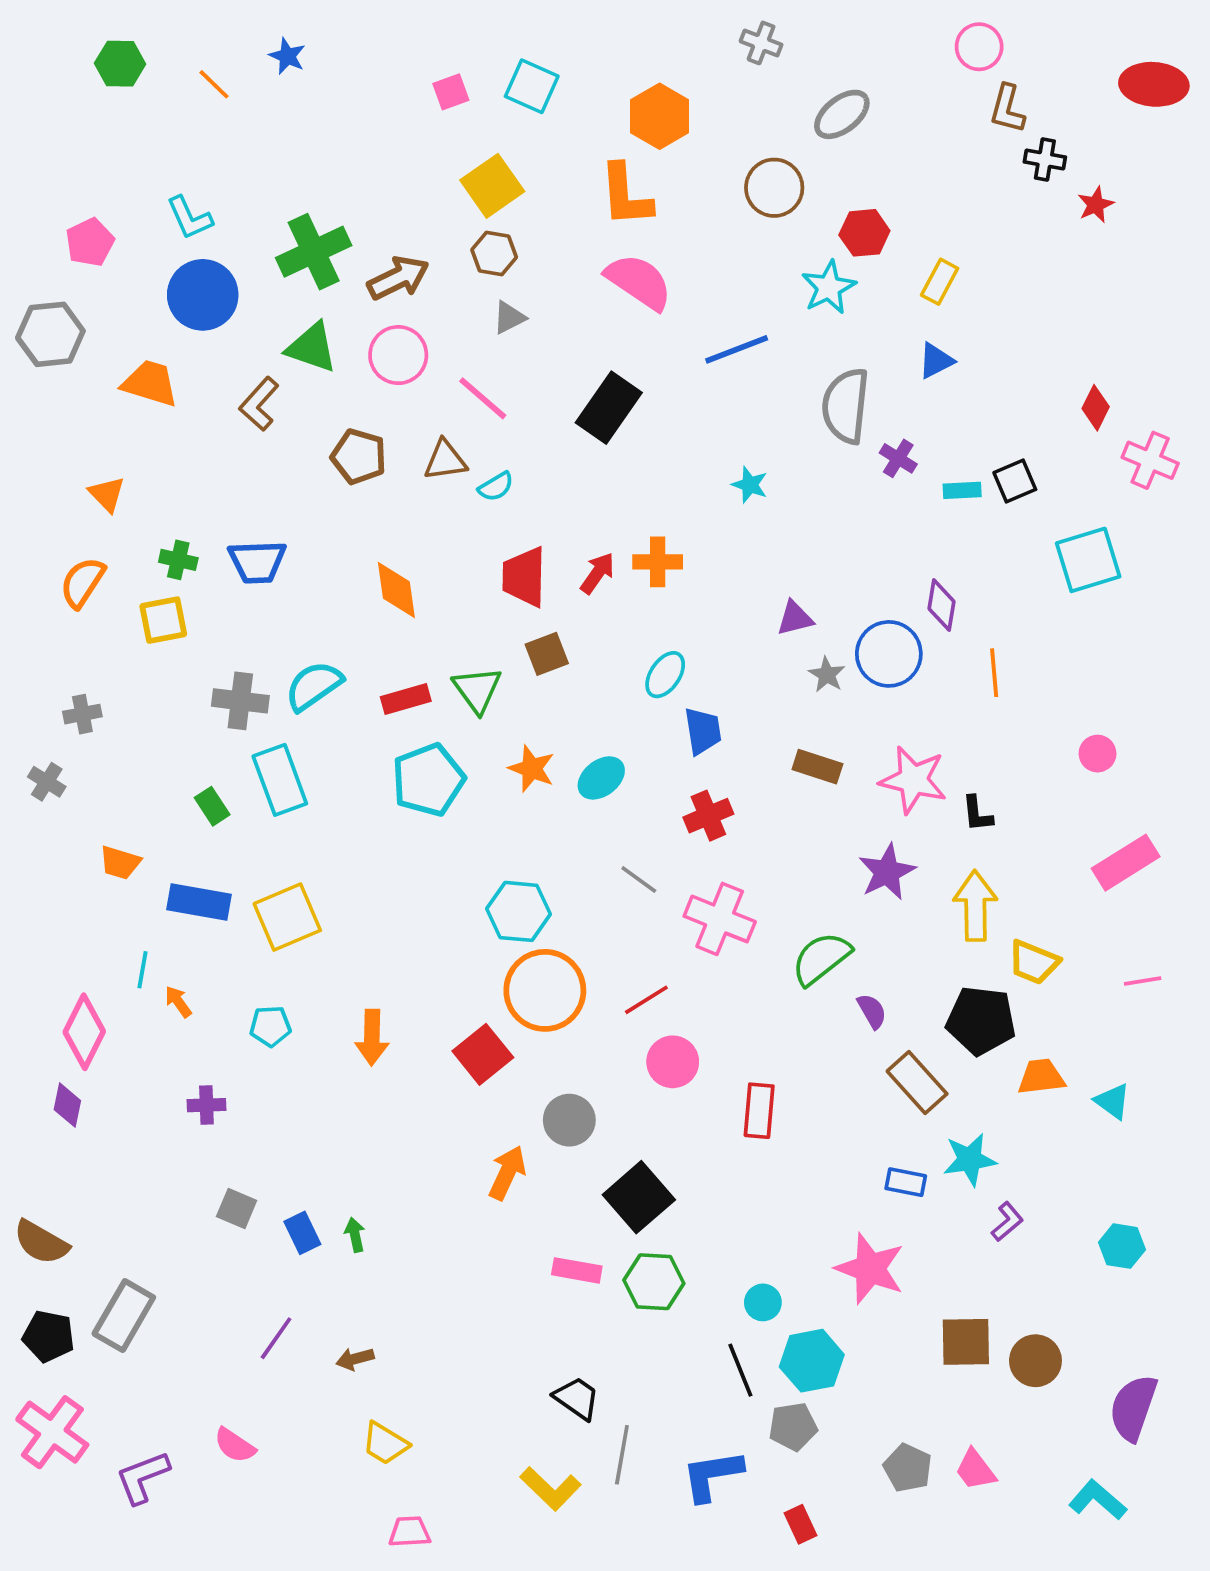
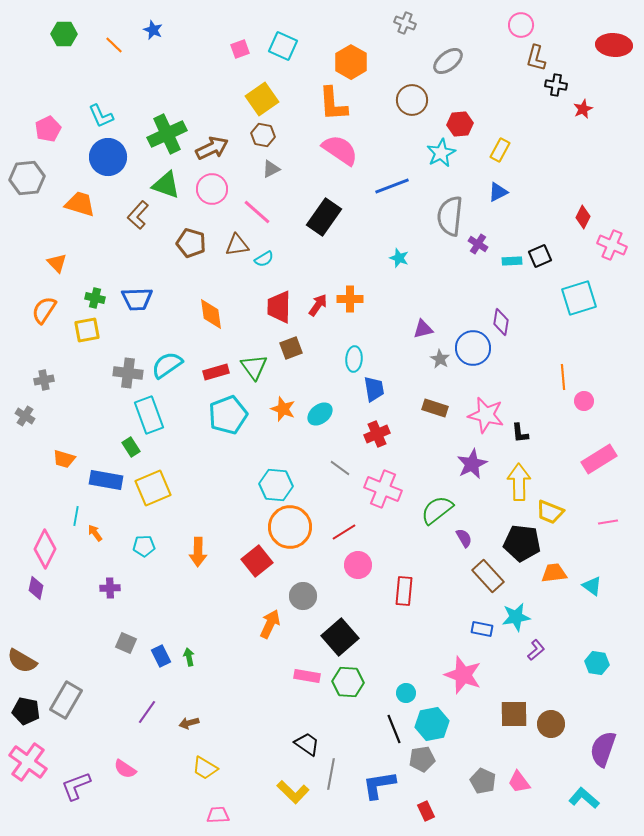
orange line: (994, 673) -> (563, 377), moved
cyan ellipse: (665, 675) -> (354, 359), turned -30
green rectangle: (212, 806) -> (131, 447), moved

